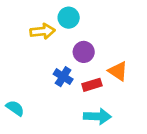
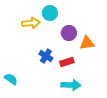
purple circle: (84, 52) -> (69, 33), moved
orange triangle: (118, 71) -> (87, 43), moved, turned -42

